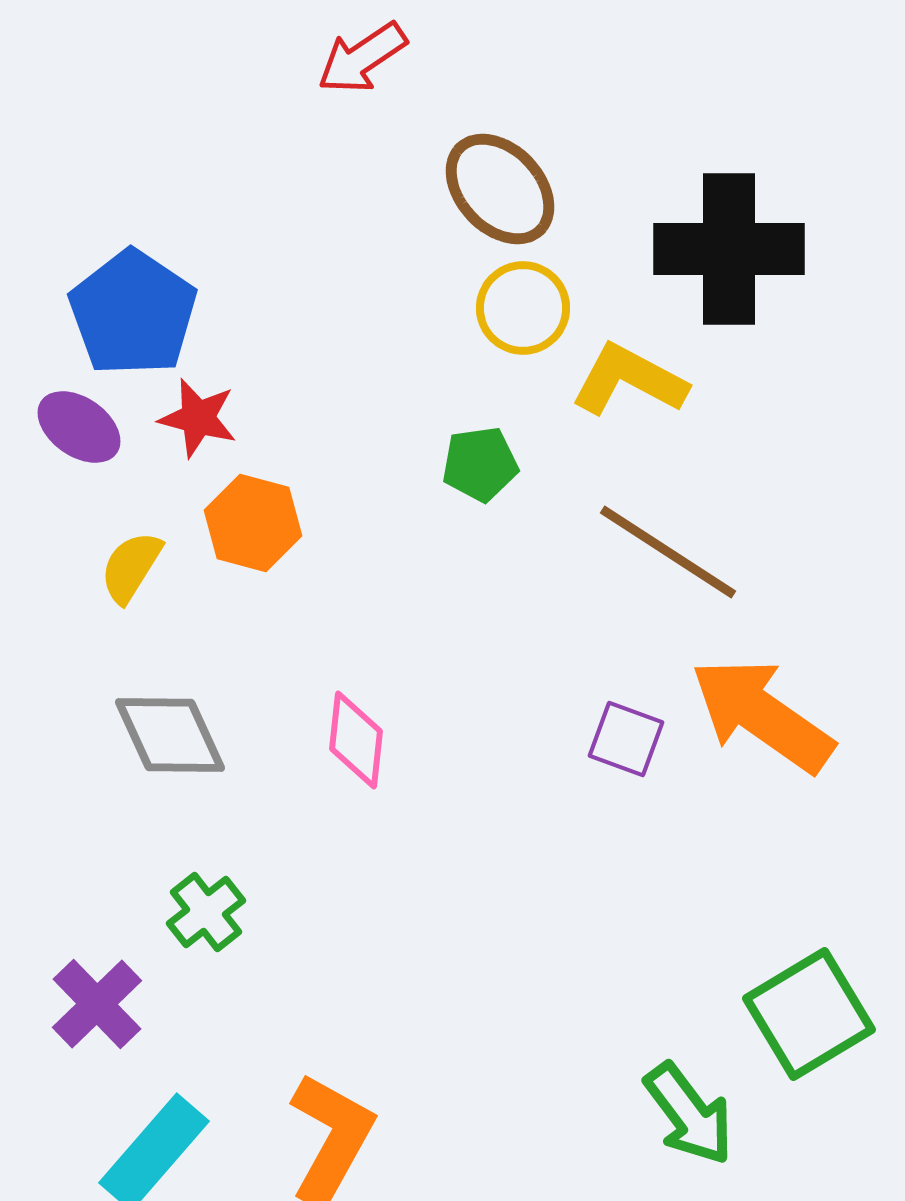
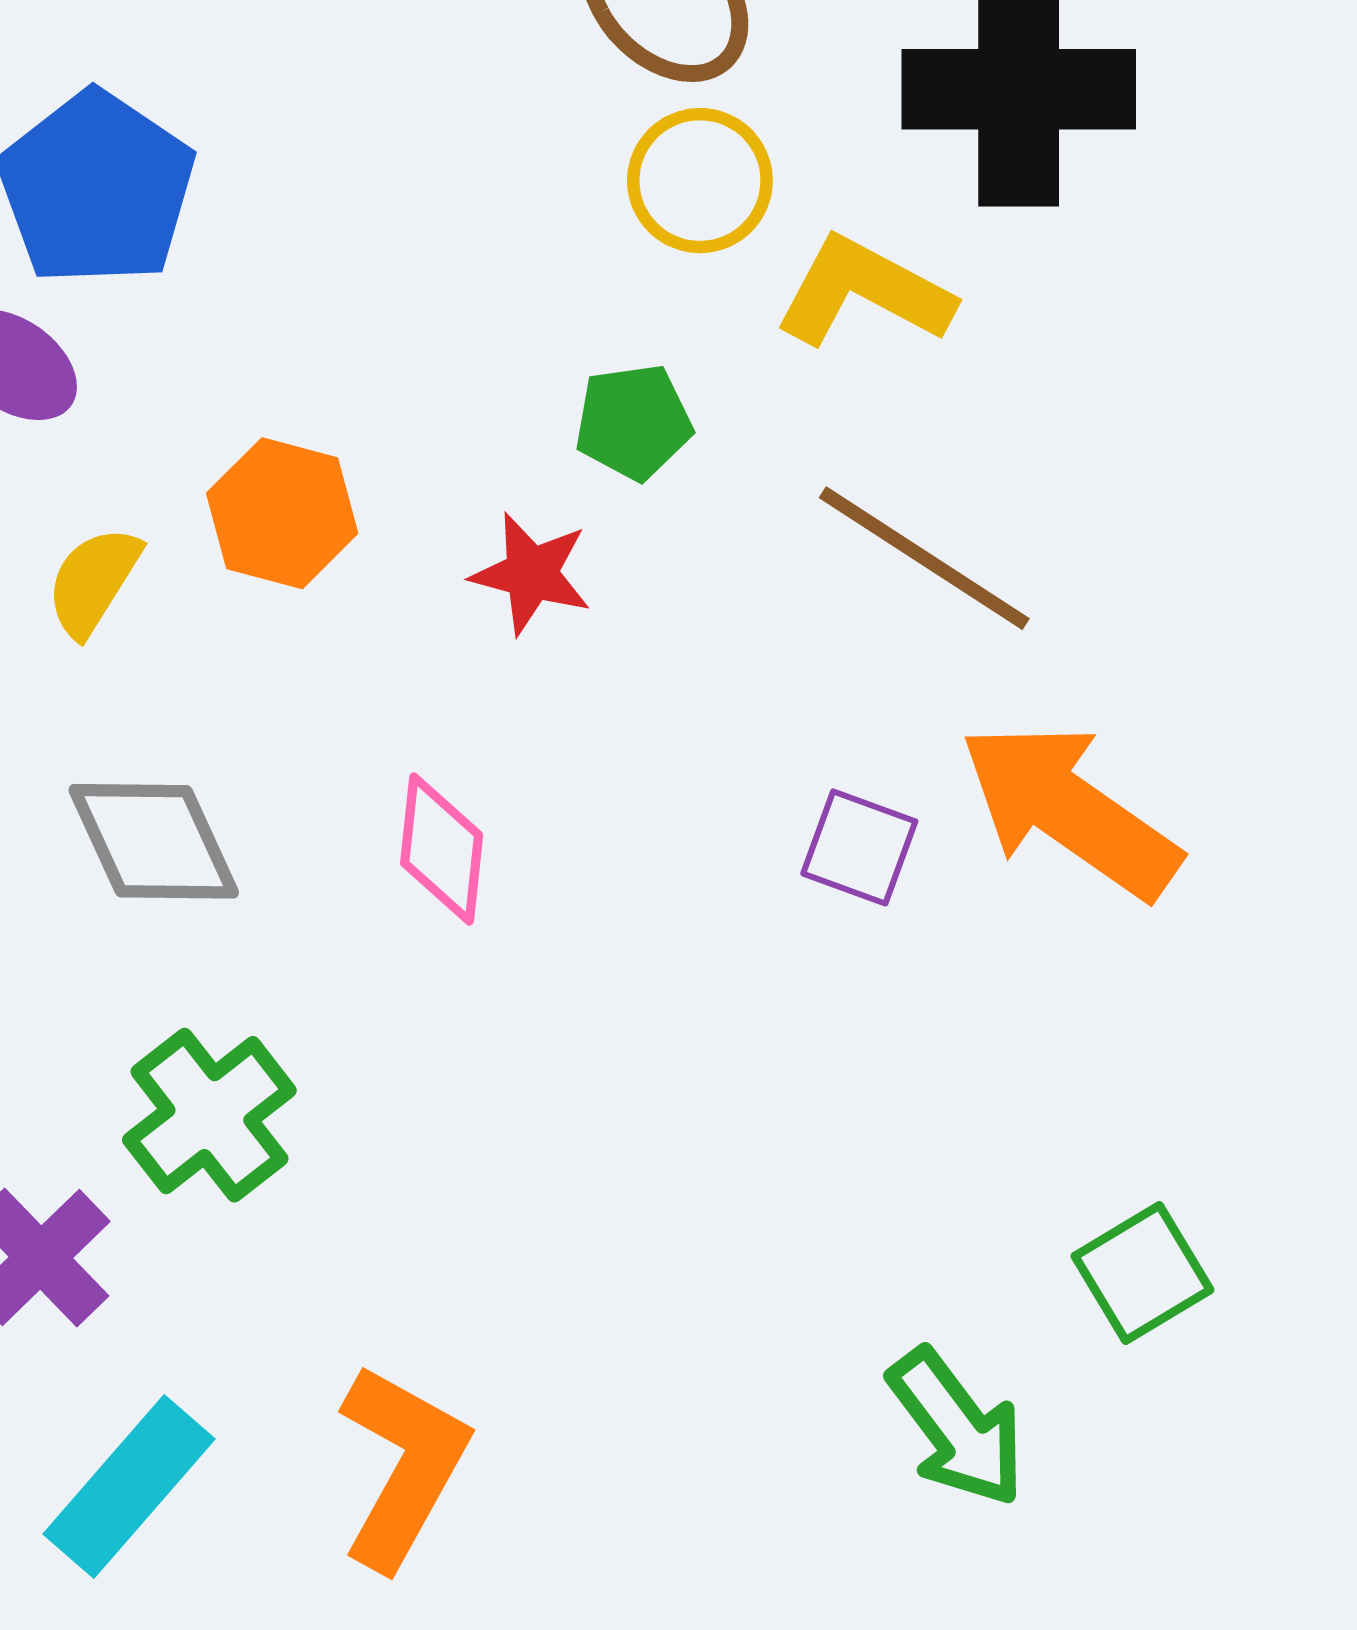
red star: (198, 418) -> (531, 574), moved
green cross: (206, 912) -> (209, 1115), size x1.4
green square: (809, 1014) -> (1142, 1273), size x0.7

